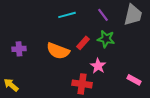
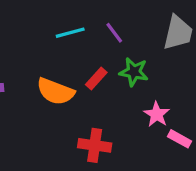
purple line: (103, 15) -> (114, 33), moved
pink star: (98, 66) -> (157, 114), moved

